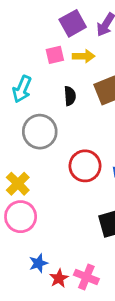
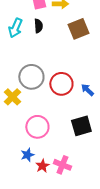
black semicircle: (70, 96) -> (38, 26), moved
gray circle: (40, 132) -> (31, 77), moved
pink circle: (21, 217) -> (37, 127), moved

